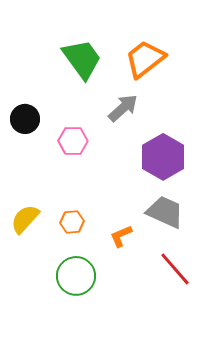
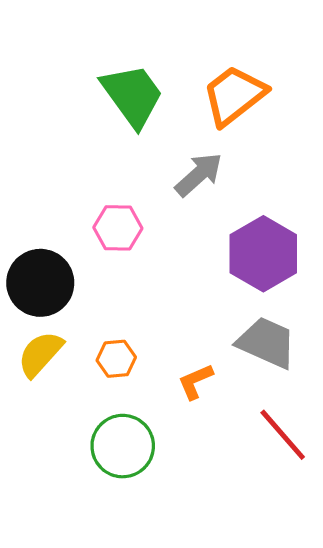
black circle: (25, 119) -> (40, 283), moved, size x1.4

